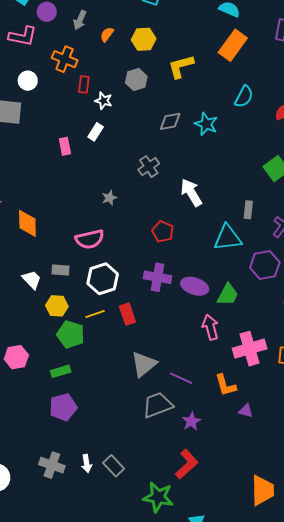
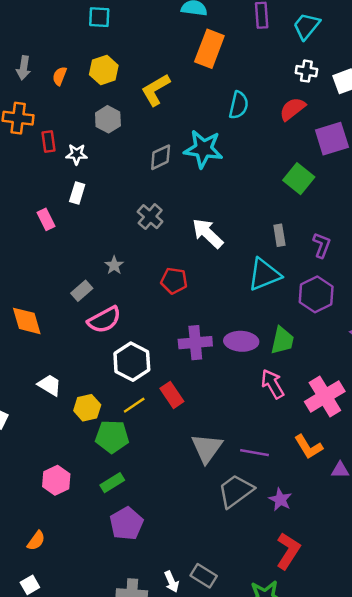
cyan star: (206, 124) -> (203, 149), size x1.4
red pentagon: (163, 232) -> (174, 281), moved
gray rectangle: (61, 270) -> (82, 291), moved, turned -30

